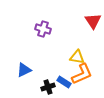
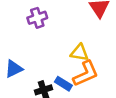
purple cross: (43, 29) -> (37, 18), turned -35

